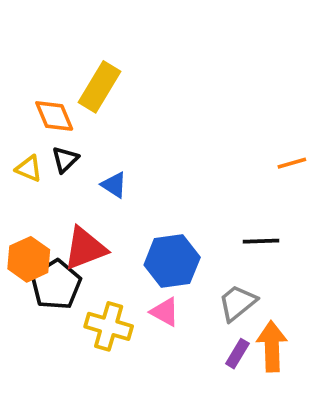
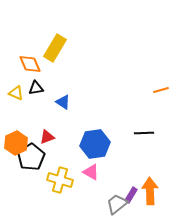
black triangle: (65, 159) -> (36, 88), turned 35
red triangle: (85, 248) -> (47, 137), size x0.6
gray trapezoid: (237, 303) -> (117, 204), moved

